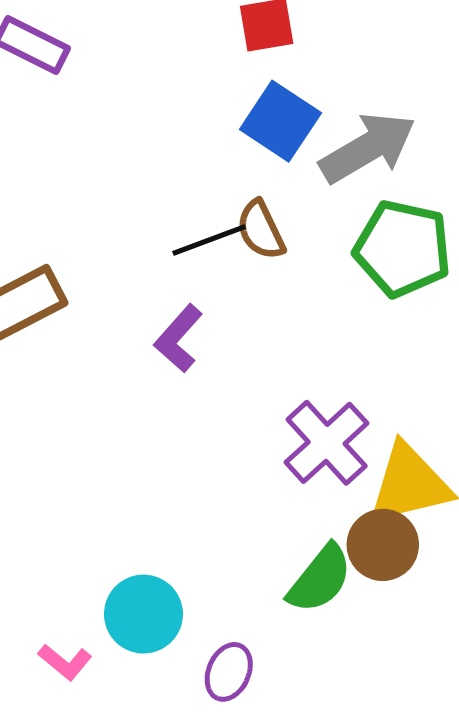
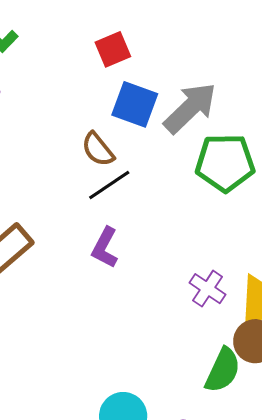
brown semicircle: (261, 230) -> (98, 149), moved
purple cross: (327, 443) -> (208, 289), size x0.7

